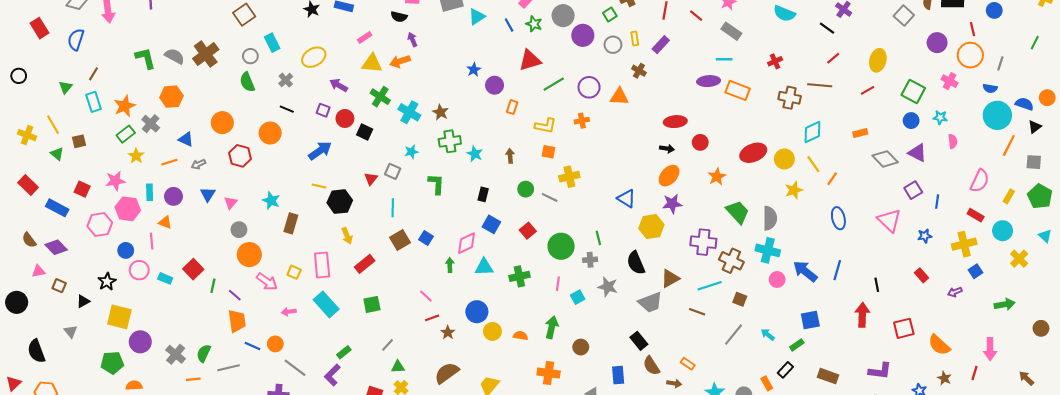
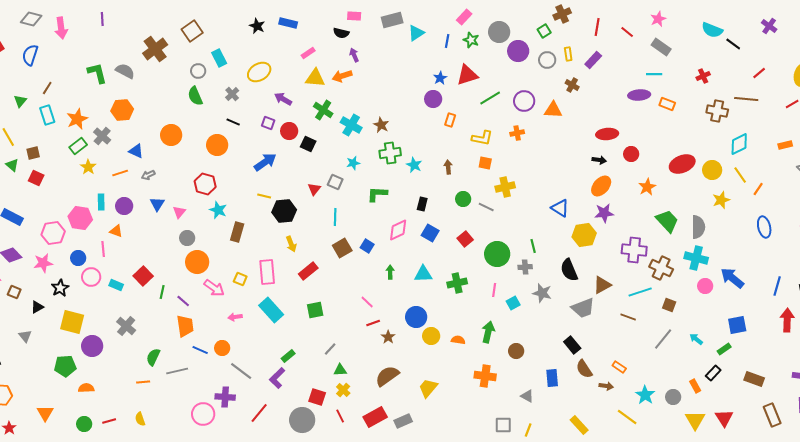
blue line: (509, 25) -> (447, 41), turned 40
black line: (827, 28) -> (733, 44), moved
brown cross: (206, 54) -> (155, 49), moved
blue star: (474, 70) -> (440, 78), moved
orange rectangle: (738, 90) -> (667, 104), size x0.7
red hexagon: (240, 156) -> (205, 184), moved
pink star: (115, 181) -> (43, 263), moved
green L-shape: (436, 184) -> (377, 194), turned -90
red square: (82, 189) -> (36, 178), moved
pink diamond: (466, 243) -> (398, 230), moved
blue line: (837, 270) -> (777, 286), moved
gray cross: (176, 354) -> (126, 326), moved

